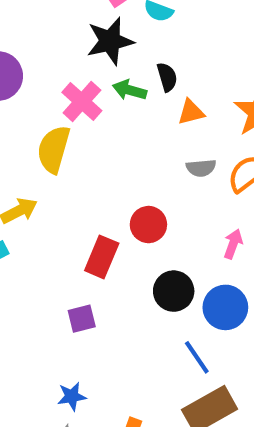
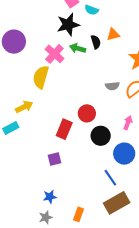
orange triangle: (191, 112) -> (113, 34), moved
black circle: (174, 291) -> (101, 136), moved

